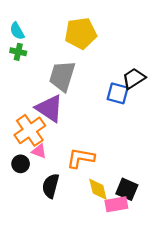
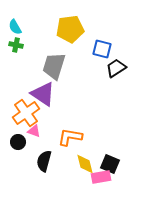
blue square: (118, 93) -> (102, 49), moved

